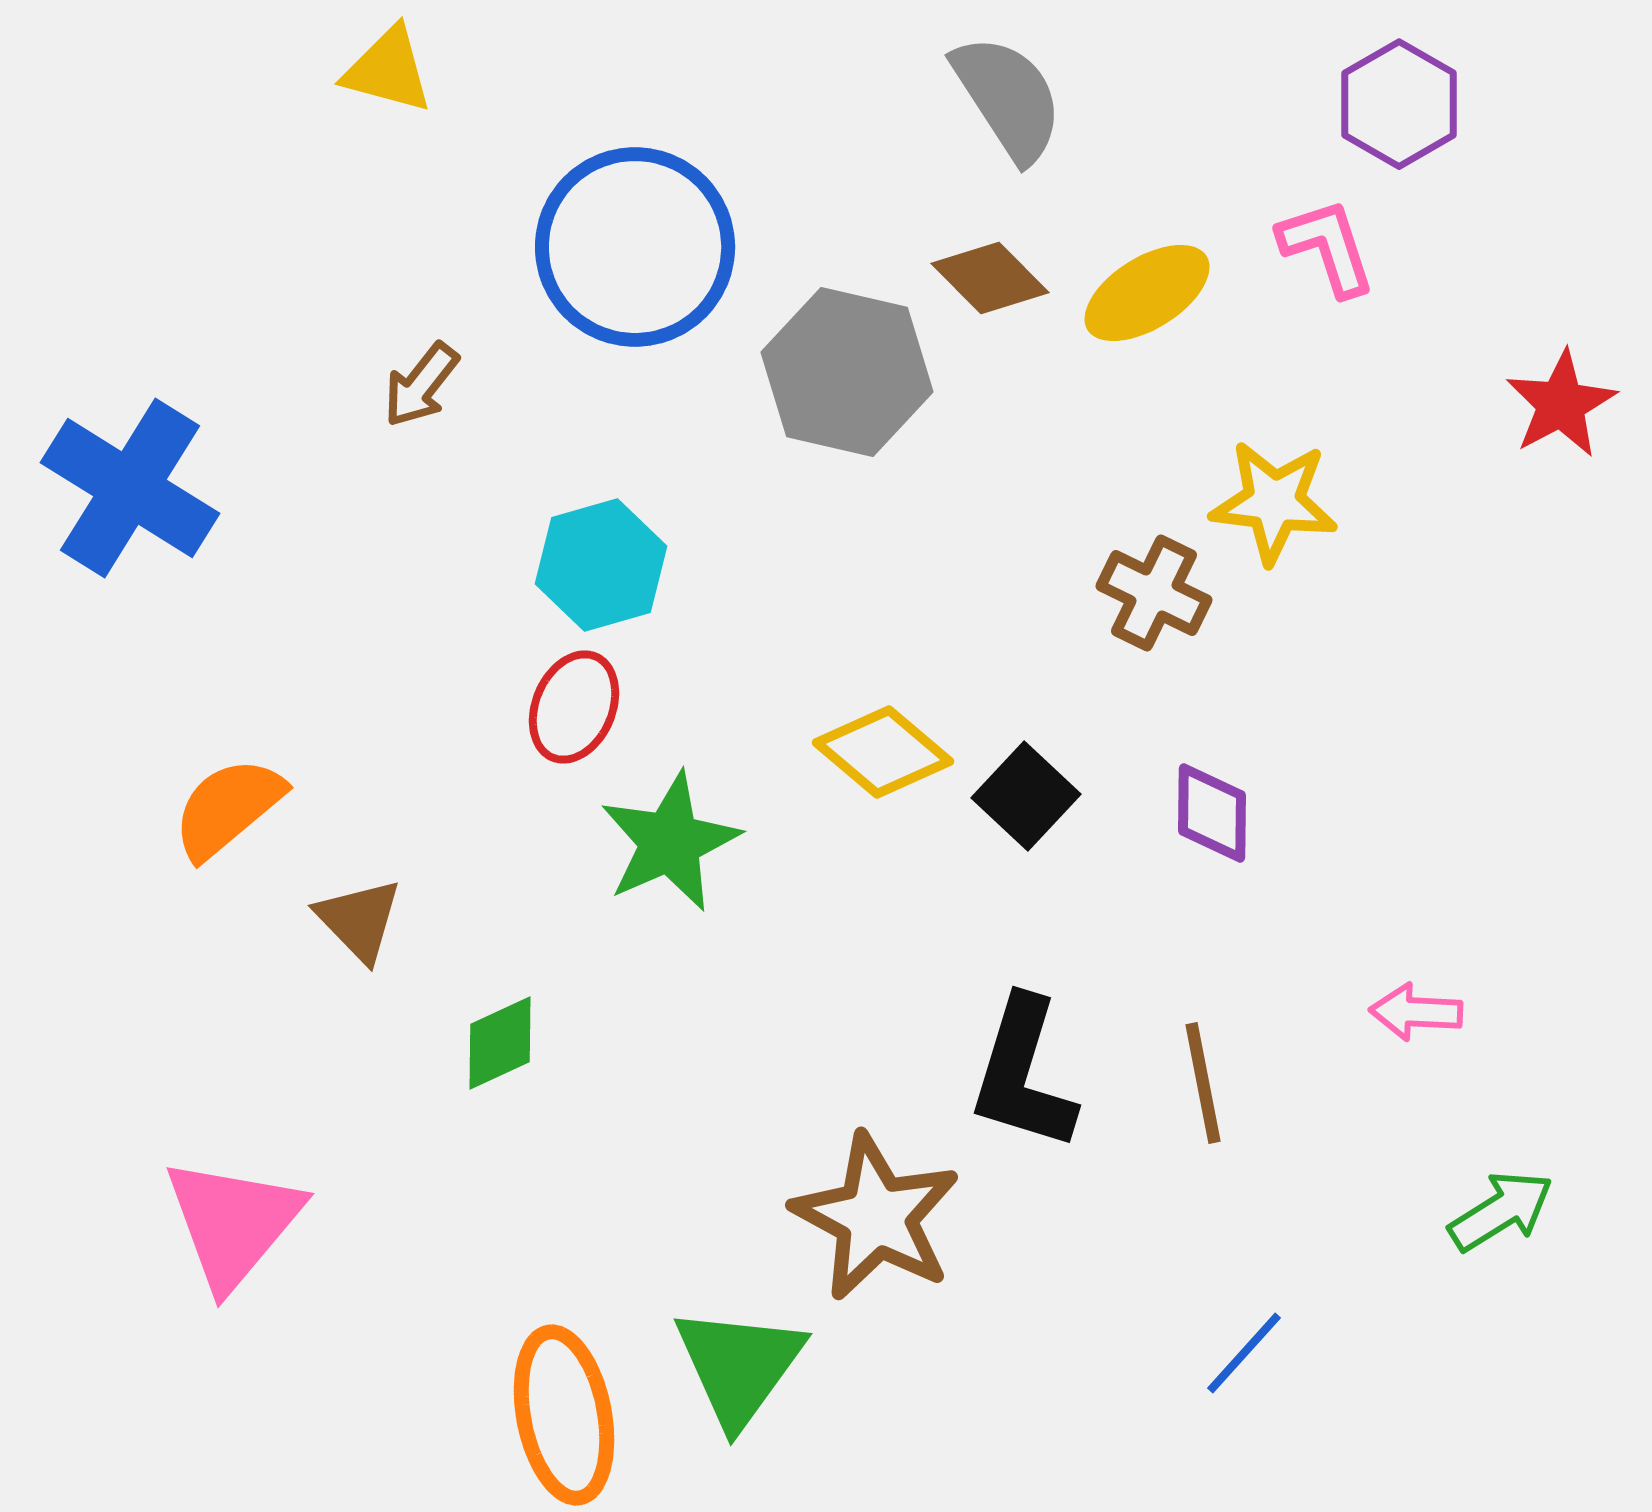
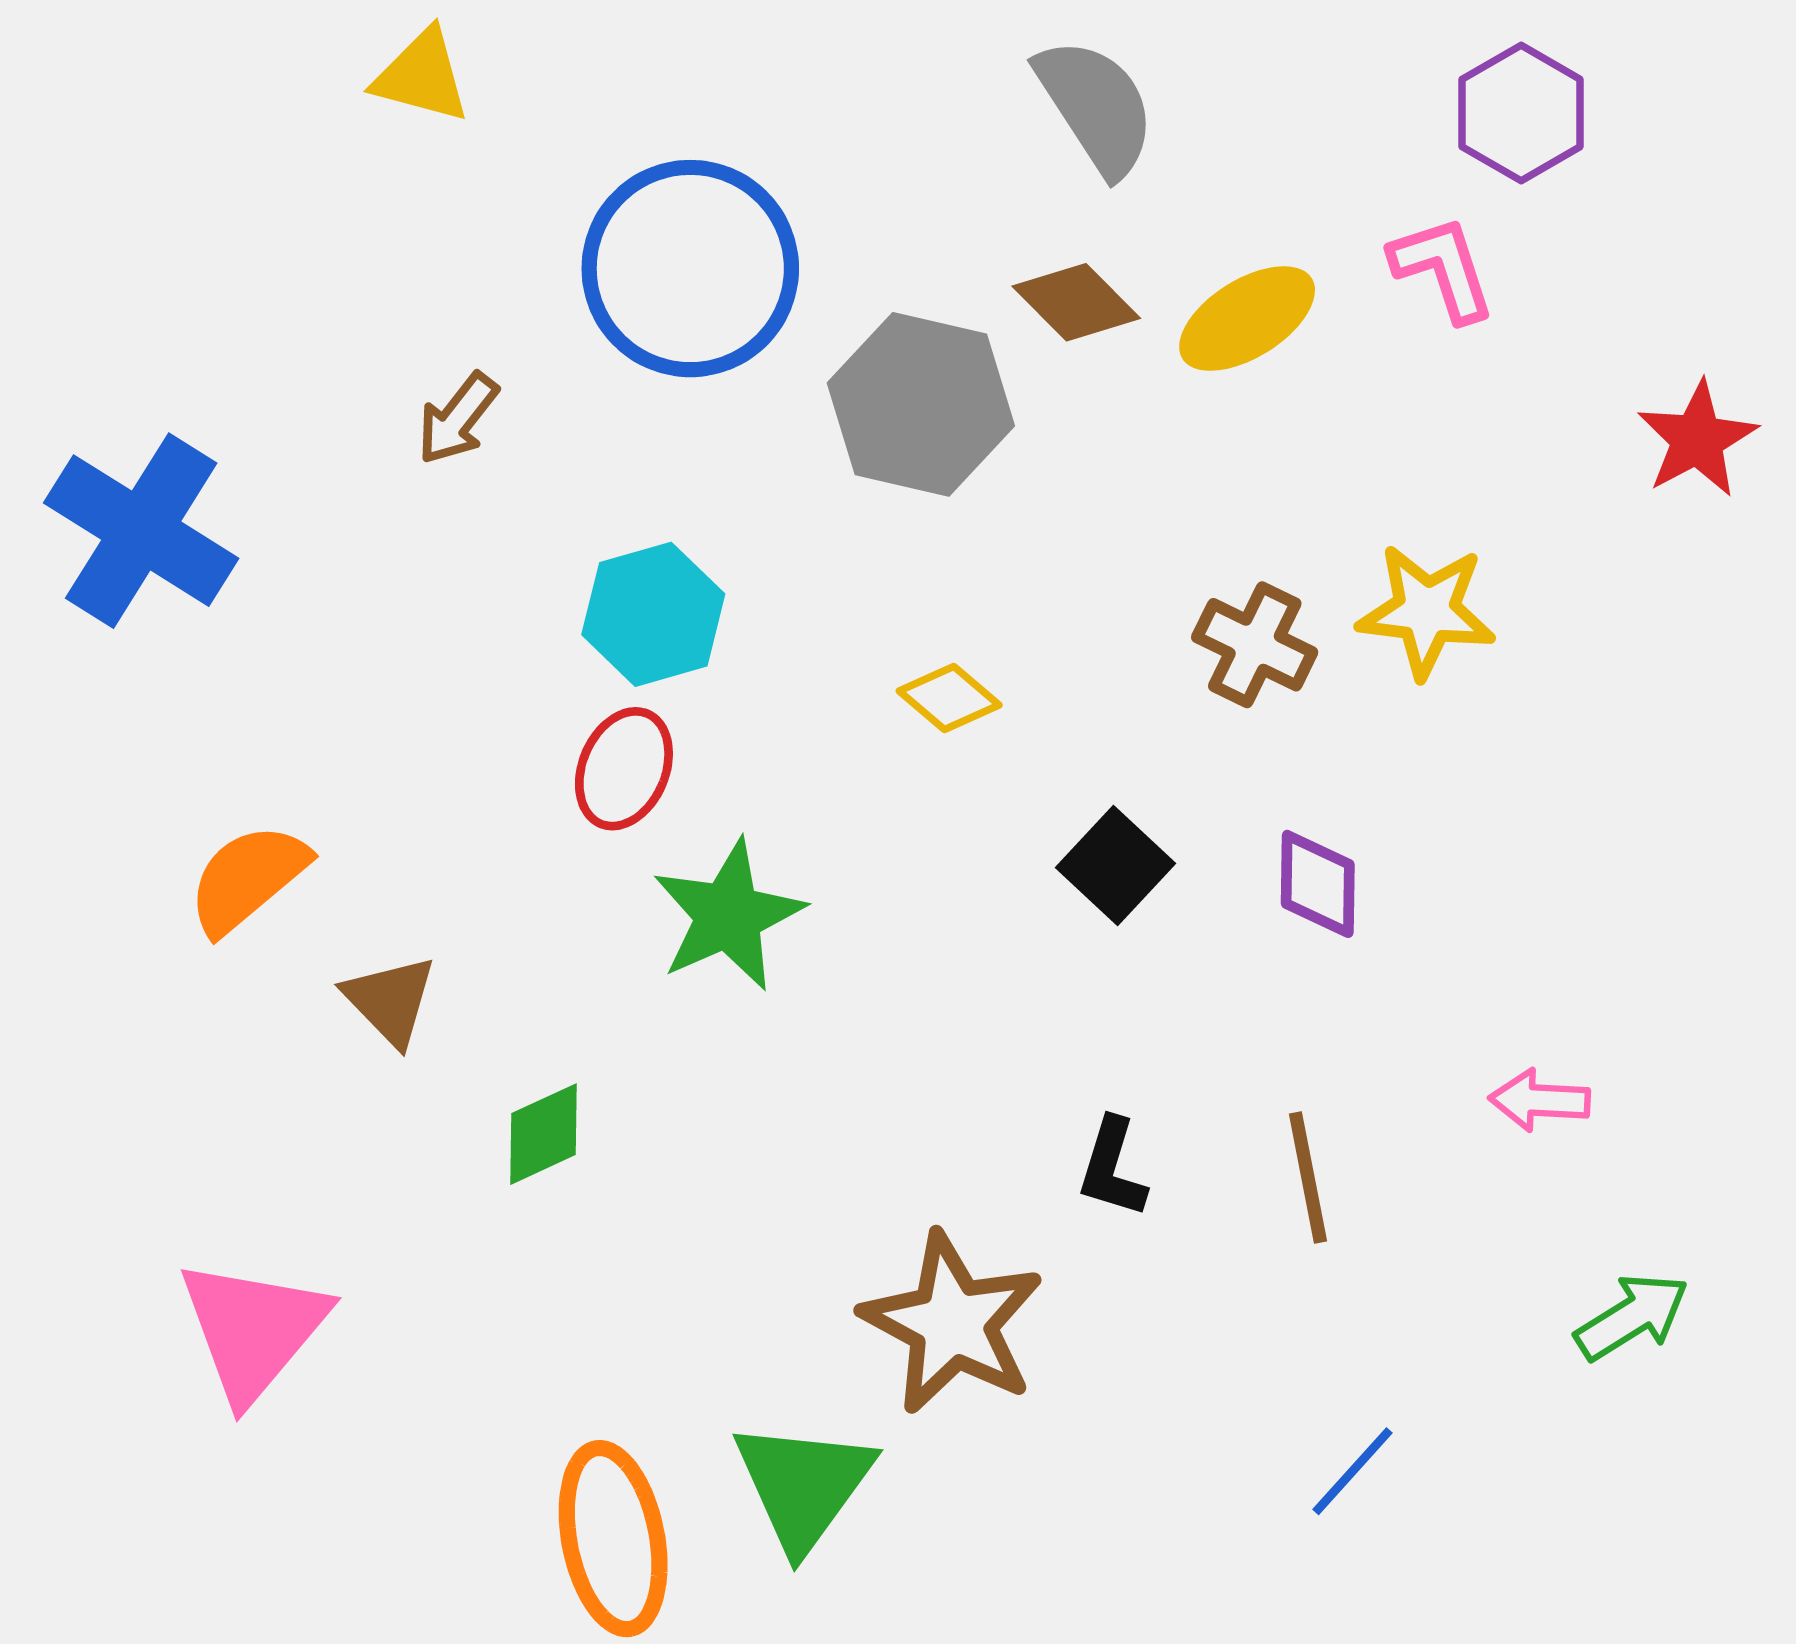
yellow star: (1274, 502) -> (1426, 611), moved
yellow diamond: (883, 752) -> (949, 698), moved, size x0.7
black L-shape: (1023, 1074) -> (1112, 1168), size x0.6

